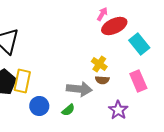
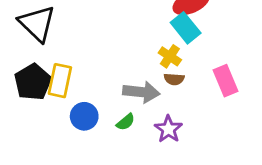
cyan rectangle: (139, 44) -> (186, 28), moved
purple star: (118, 110) -> (168, 129), moved

